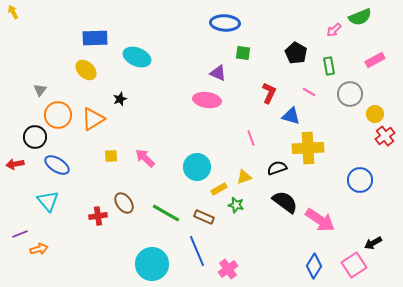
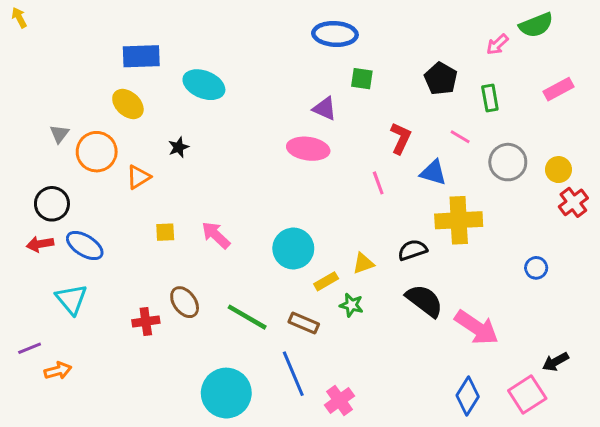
gray circle: (350, 94) -> (508, 162), moved
orange circle: (58, 115) -> (97, 152), moved
orange triangle: (93, 119) -> (138, 177), size x0.7
pink line: (251, 138) -> (378, 183), moved
red arrow: (15, 164) -> (40, 244), moved
blue circle: (360, 180) -> (536, 268), size x0.6

